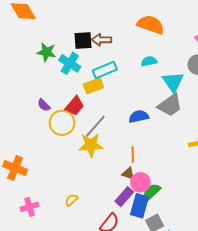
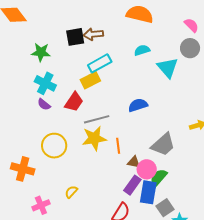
cyan cross: (70, 63) -> (45, 83), moved
gray trapezoid: (170, 105) -> (163, 145), moved
yellow circle: (62, 123) -> (54, 146), moved
gray line: (95, 126) -> (97, 119), turned 40
orange line: (133, 155) -> (118, 146), moved
yellow semicircle: (71, 200) -> (71, 192), moved

